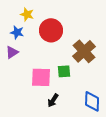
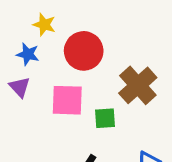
purple triangle: (12, 52) -> (20, 87), turned -40
pink square: (41, 77) -> (67, 100), moved

